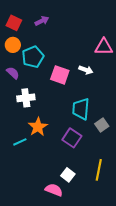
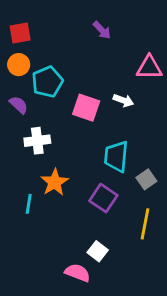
purple arrow: (42, 21) -> (102, 30), moved, turned 72
red square: (14, 23) -> (20, 33), turned -35
cyan line: (20, 142) -> (29, 204), turned -56
yellow line: (99, 170) -> (145, 224), moved

